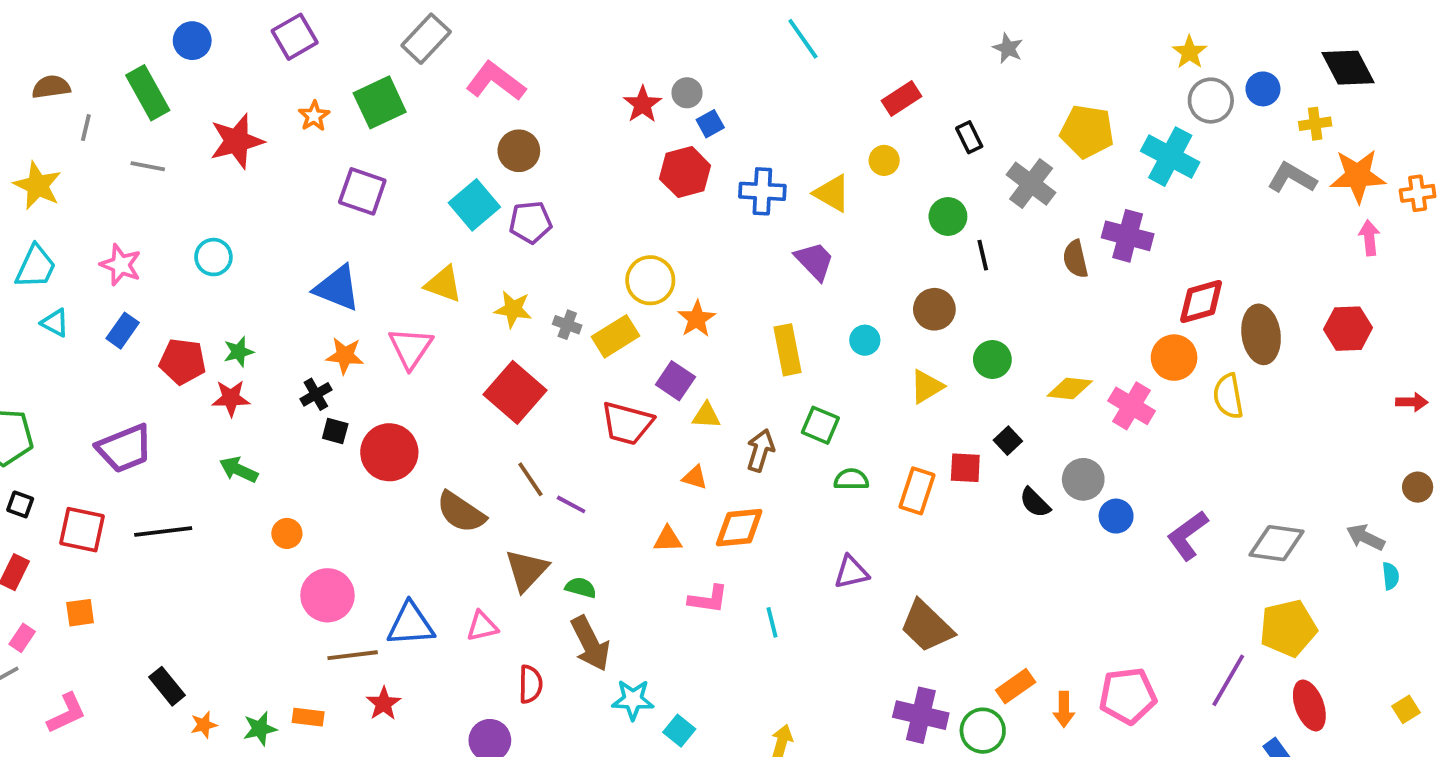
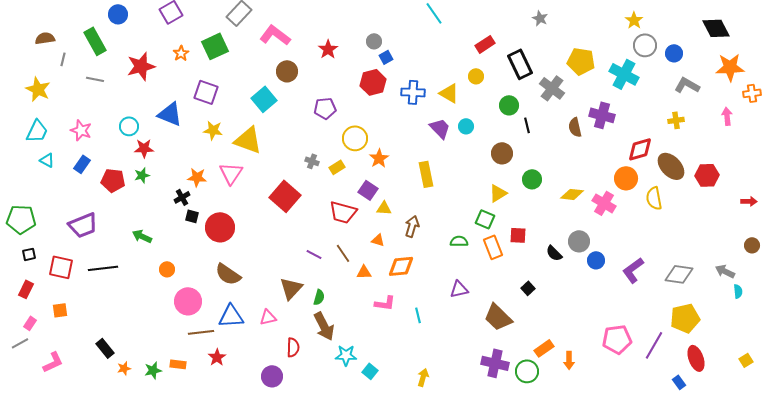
blue circle: (1263, 89) -> (674, 53), moved
red star: (643, 104) -> (328, 49), moved
yellow cross: (1315, 124) -> (676, 120), moved
black rectangle: (969, 137) -> (520, 64), size x1.8
orange star: (1358, 176) -> (730, 67), moved
purple pentagon: (530, 222) -> (325, 108), moved
yellow triangle: (443, 284) -> (248, 140), size x1.4
blue triangle: (337, 288) -> (170, 114), moved
yellow star: (513, 309) -> (213, 130), moved
red hexagon: (1348, 329) -> (707, 175), moved
brown ellipse: (1261, 334) -> (671, 166), turned -36
yellow rectangle: (615, 336) -> (337, 167), size x0.7
cyan circle: (865, 340) -> (466, 126), moved
red star: (231, 398) -> (144, 148), moved
green square: (820, 425) -> (485, 219), moved
black square: (1008, 441) -> (528, 288), moved
brown line: (530, 479) -> (343, 253), moved
orange rectangle: (917, 491) -> (493, 247), turned -40
black square: (20, 504) -> (29, 254), turned -32
brown semicircle: (461, 512) -> (228, 274), moved
green semicircle: (581, 588) -> (319, 297), turned 91
pink pentagon: (1128, 696) -> (617, 339), moved

